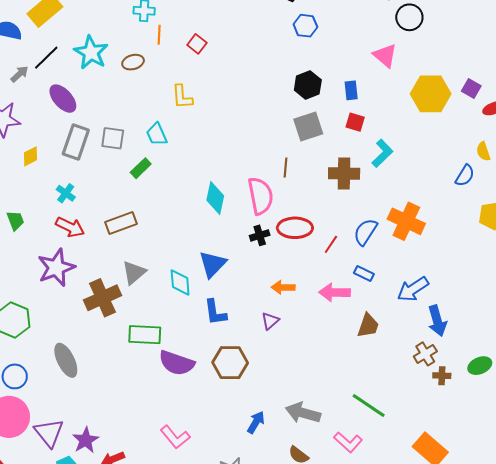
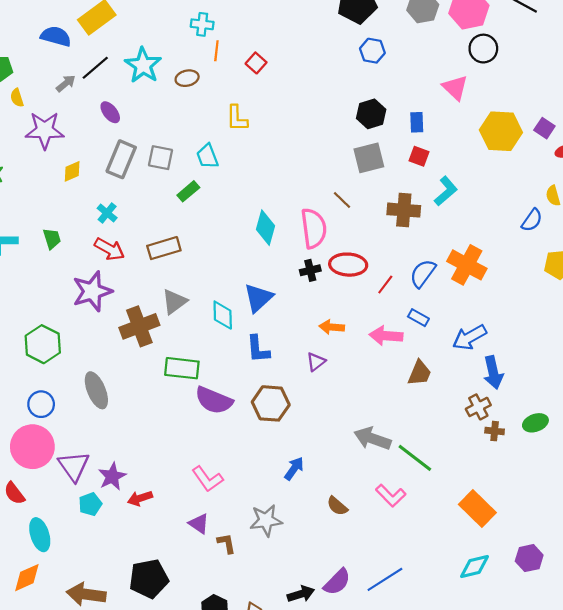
purple ellipse: (63, 99) -> (110, 112), size x0.7
brown line: (285, 168) -> (342, 200), turned -54
gray arrow: (303, 413) -> (372, 439), moved

